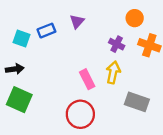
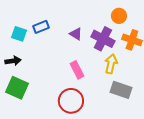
purple triangle: (77, 21) -> (76, 34), moved, turned -40
purple cross: (117, 44) -> (103, 39), size x1.6
yellow arrow: (113, 72) -> (111, 64), moved

